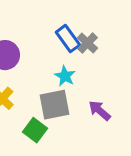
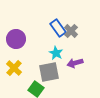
purple arrow: (100, 111) -> (75, 63), moved, turned -56

